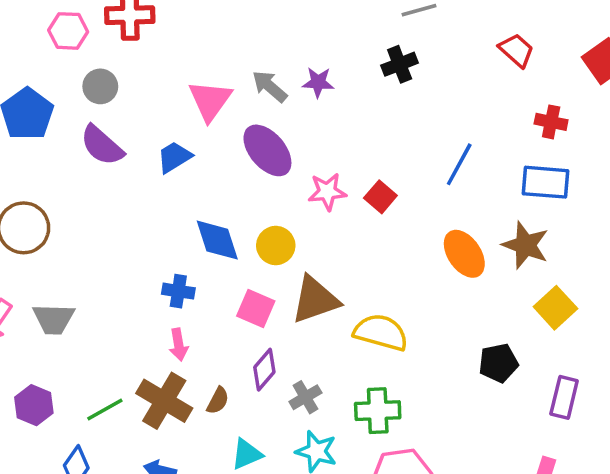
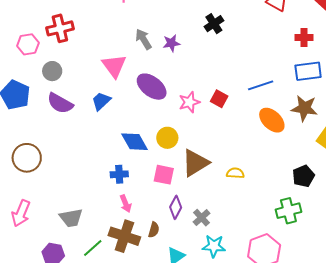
gray arrow: (270, 86) -> (143, 39), moved, turned 30
blue line: (459, 164) -> (261, 85), moved, turned 55
gray trapezoid: (54, 319) -> (71, 218), moved
yellow semicircle: (381, 332) -> (235, 173), size x0.6
green cross: (378, 411) -> (288, 211), moved

